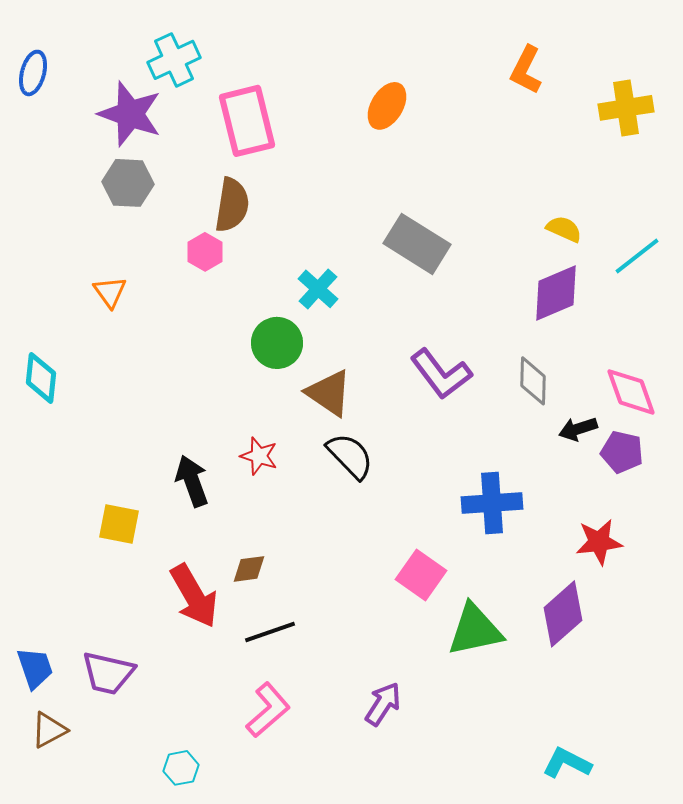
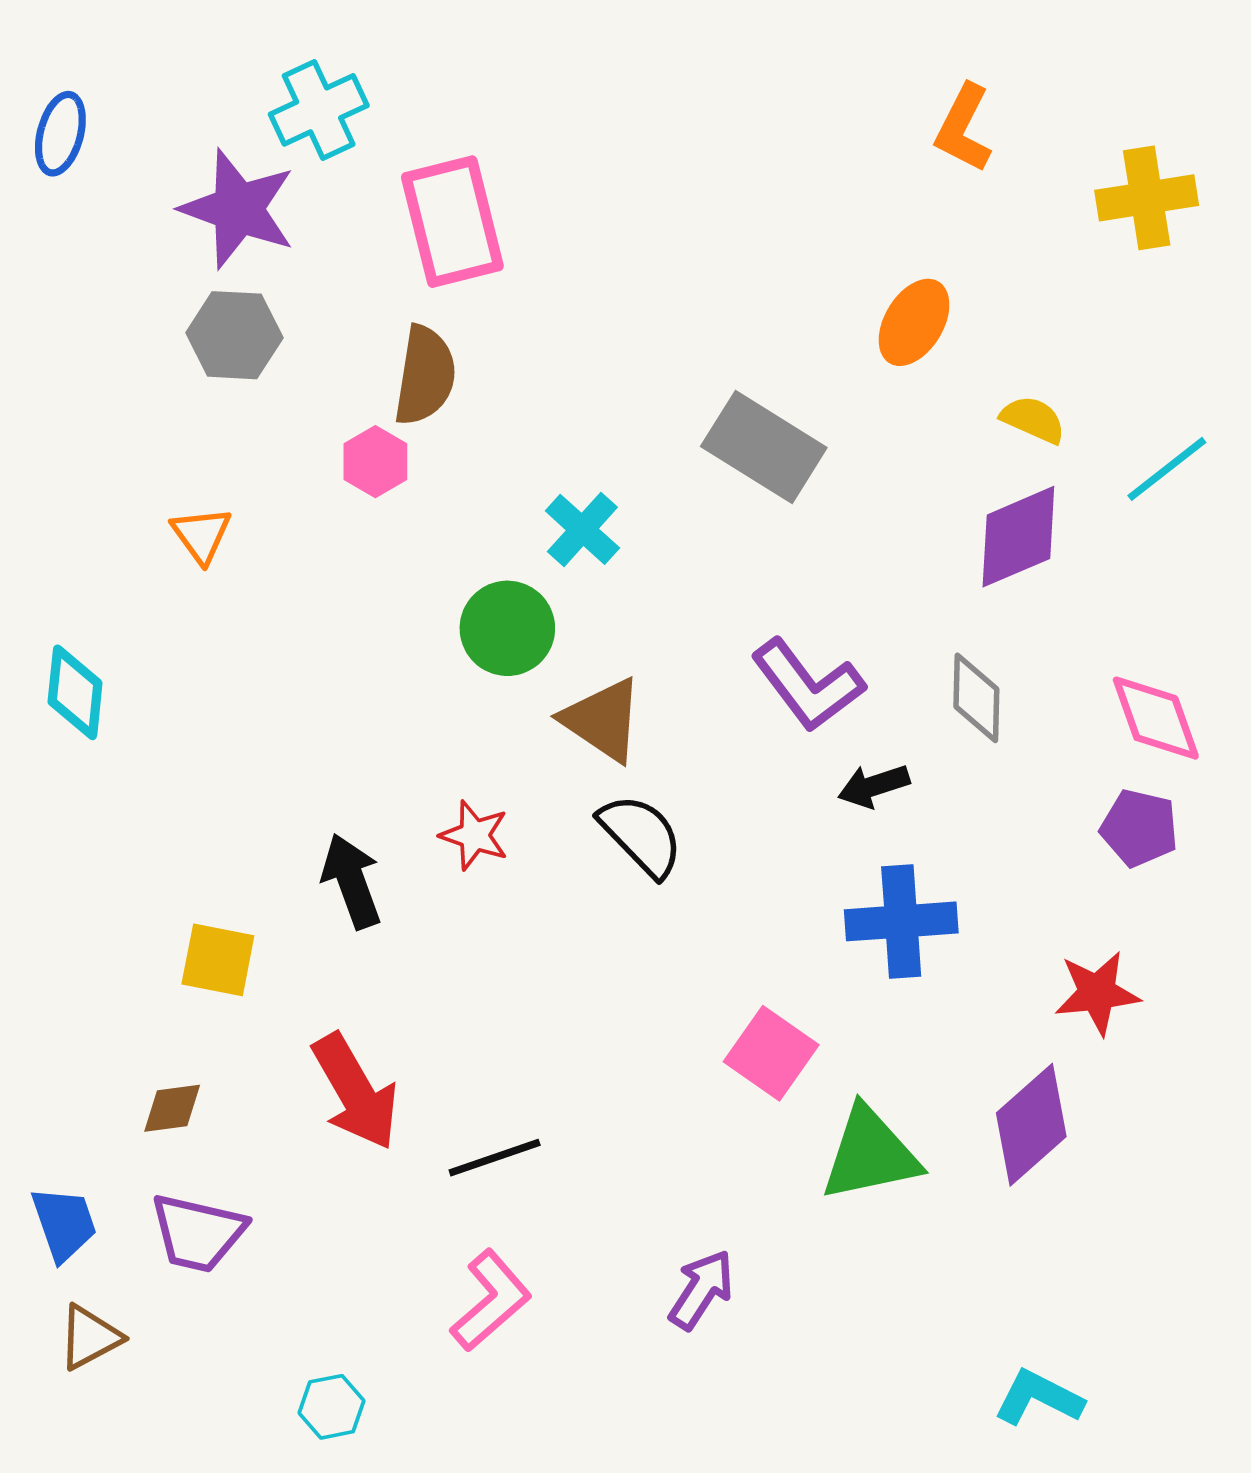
orange ellipse: (387, 106) -> (914, 322), moved
black arrow: (578, 429) -> (874, 786), moved
brown diamond: (249, 569) -> (172, 1108), moved

